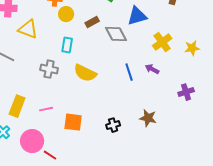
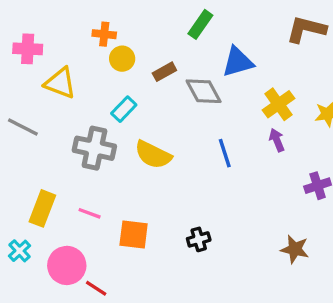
cyan rectangle: (67, 45) -> (124, 109), turned 35
gray cross: (49, 69) -> (94, 148), size x1.4
purple arrow: (152, 69) -> (277, 140), moved, turned 40
pink line: (46, 109) -> (90, 213), turned 32
brown star: (148, 118) -> (295, 249), moved

